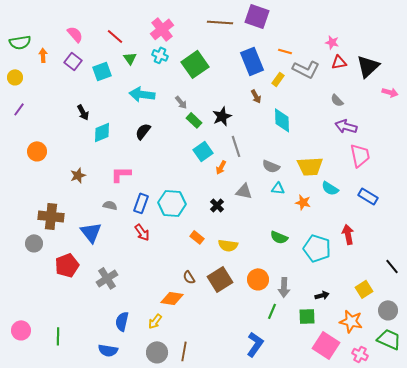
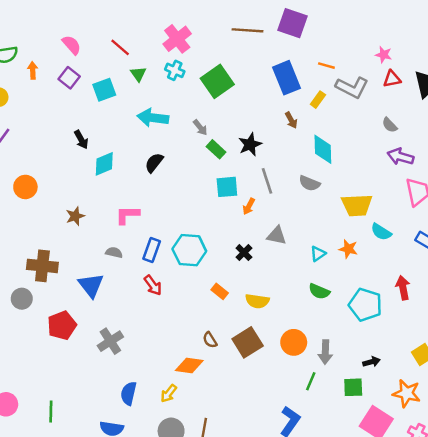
cyan square: (203, 151) -> (227, 187), turned 30
gray semicircle: (271, 166) -> (309, 183), moved
cyan triangle: (278, 188) -> (318, 254), moved, turned -40

